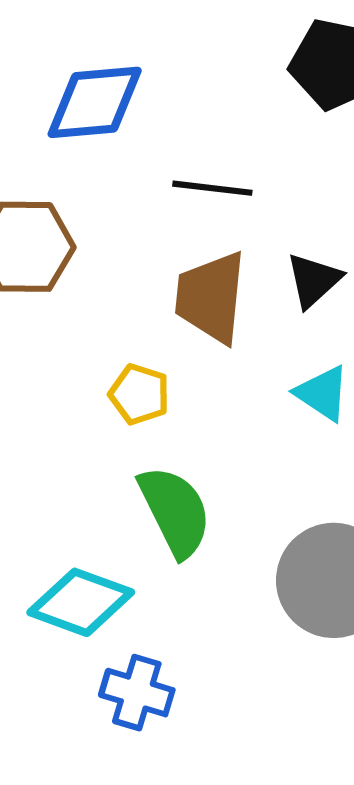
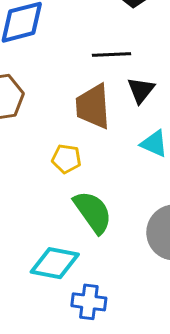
black line: (212, 188) -> (112, 55), moved

